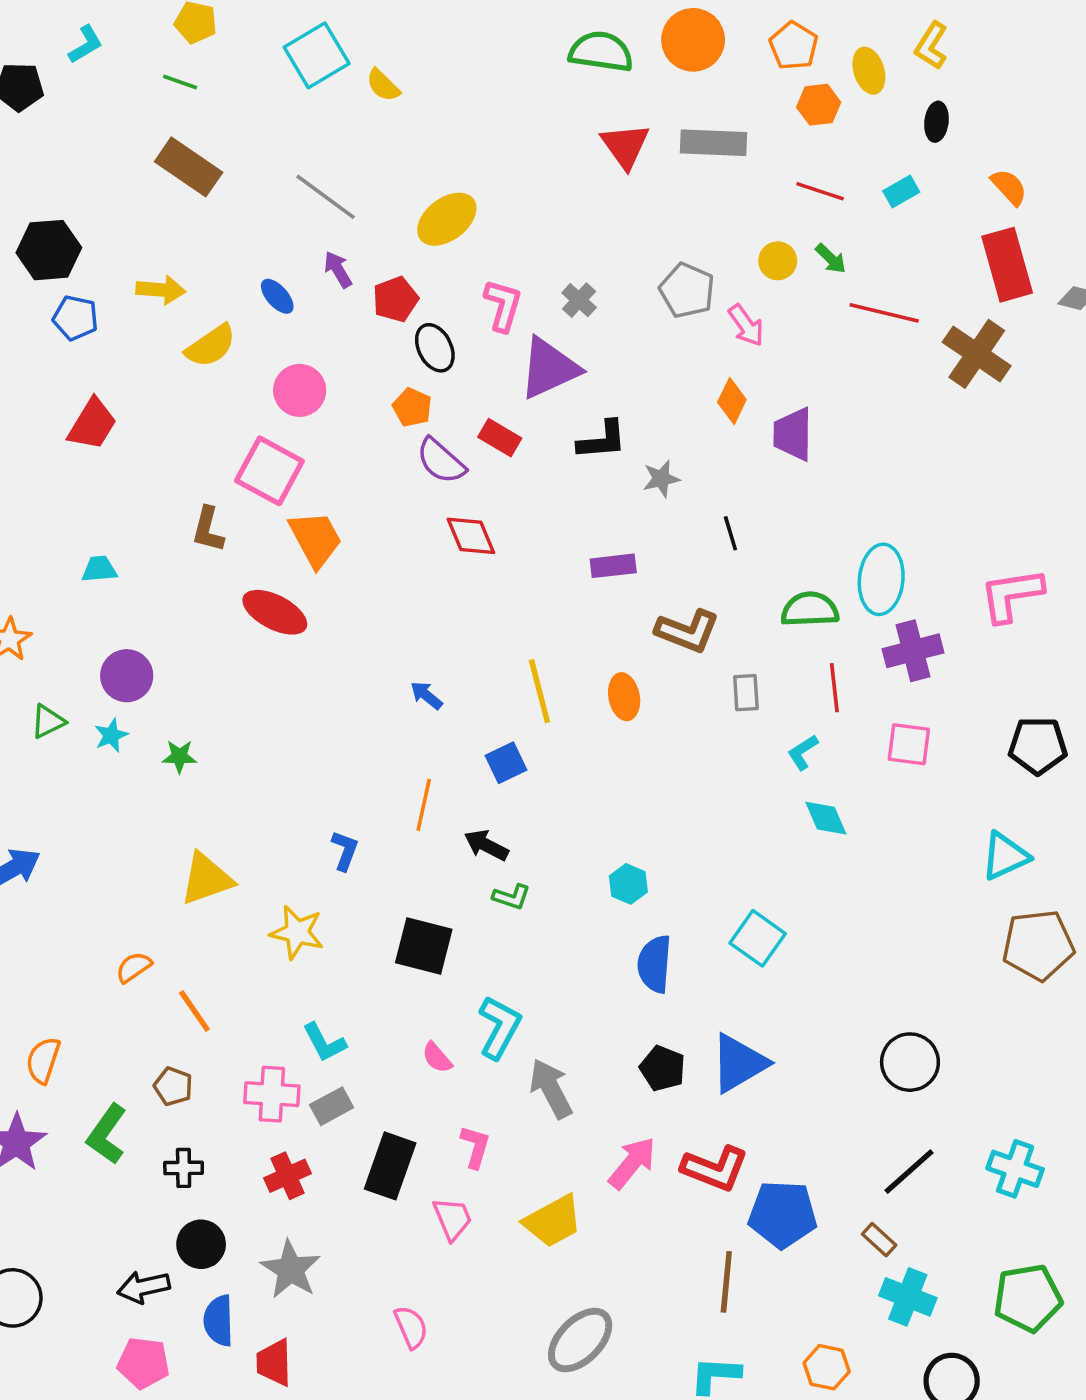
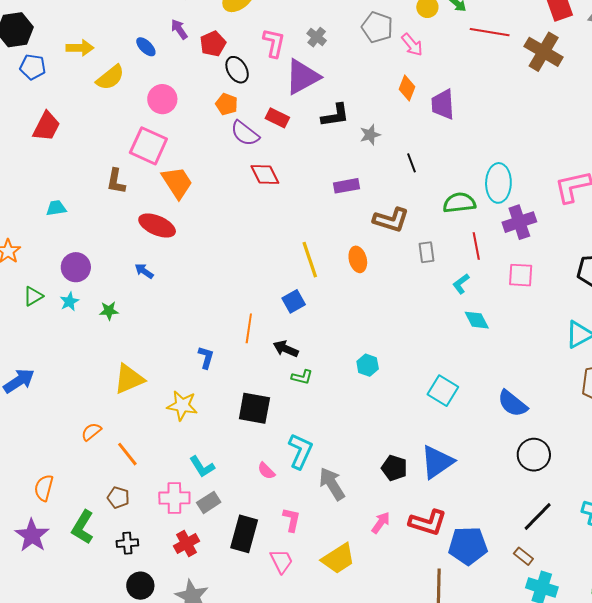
blue arrow: (426, 695) -> (144, 271), moved
blue semicircle: (655, 964) -> (512, 404), moved, turned -52
pink arrow: (632, 1163) -> (381, 523), size x0.7

